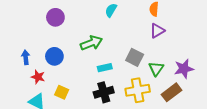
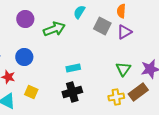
green arrow: (91, 43) -> (54, 29), moved
gray square: (135, 57) -> (102, 26), moved
yellow cross: (138, 90) -> (116, 97), moved, size x0.7

